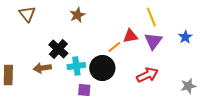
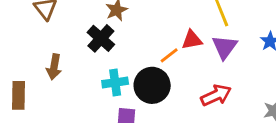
black cross: (58, 49) -> (101, 38), moved
brown arrow: (42, 68) -> (54, 67), moved, turned -72

